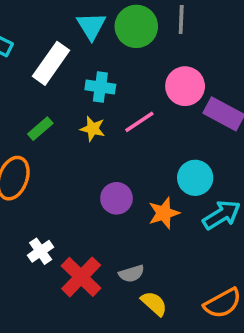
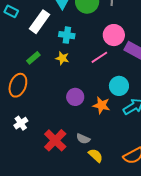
pink line: (139, 122) -> (99, 57), moved
orange star: (164, 213) -> (101, 105), turned 30
white cross: (41, 251) -> (21, 123), moved
gray semicircle: (131, 274) -> (83, 139), turned 40

